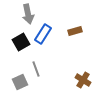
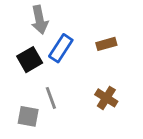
brown cross: (83, 80) -> (106, 98), moved
gray square: (20, 82) -> (28, 116), turned 35

